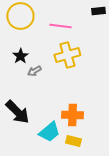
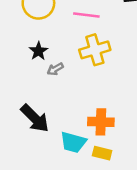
cyan trapezoid: (49, 132) -> (73, 142), turned 55

